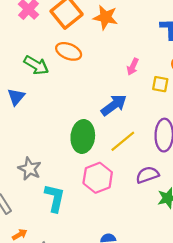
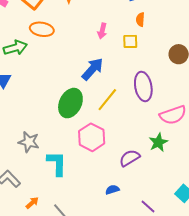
green arrow: (36, 65) -> (15, 48), turned -35
green ellipse: (83, 136) -> (70, 103), turned 32
purple semicircle: (147, 175) -> (130, 158), moved

